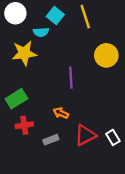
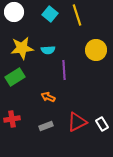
cyan semicircle: (41, 32) -> (48, 50), moved
green rectangle: (16, 99) -> (15, 77), moved
orange arrow: (61, 113) -> (48, 97), moved
red cross: (24, 125) -> (12, 119), moved

